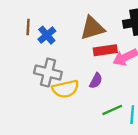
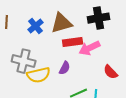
blue cross: (47, 35) -> (36, 26), moved

